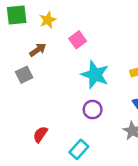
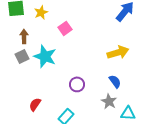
brown arrow: (38, 50) -> (24, 36), moved, turned -56
cyan star: (95, 75) -> (45, 56), moved

